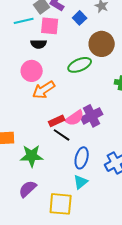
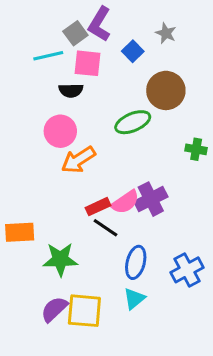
yellow square: (61, 204) -> (84, 311), moved

